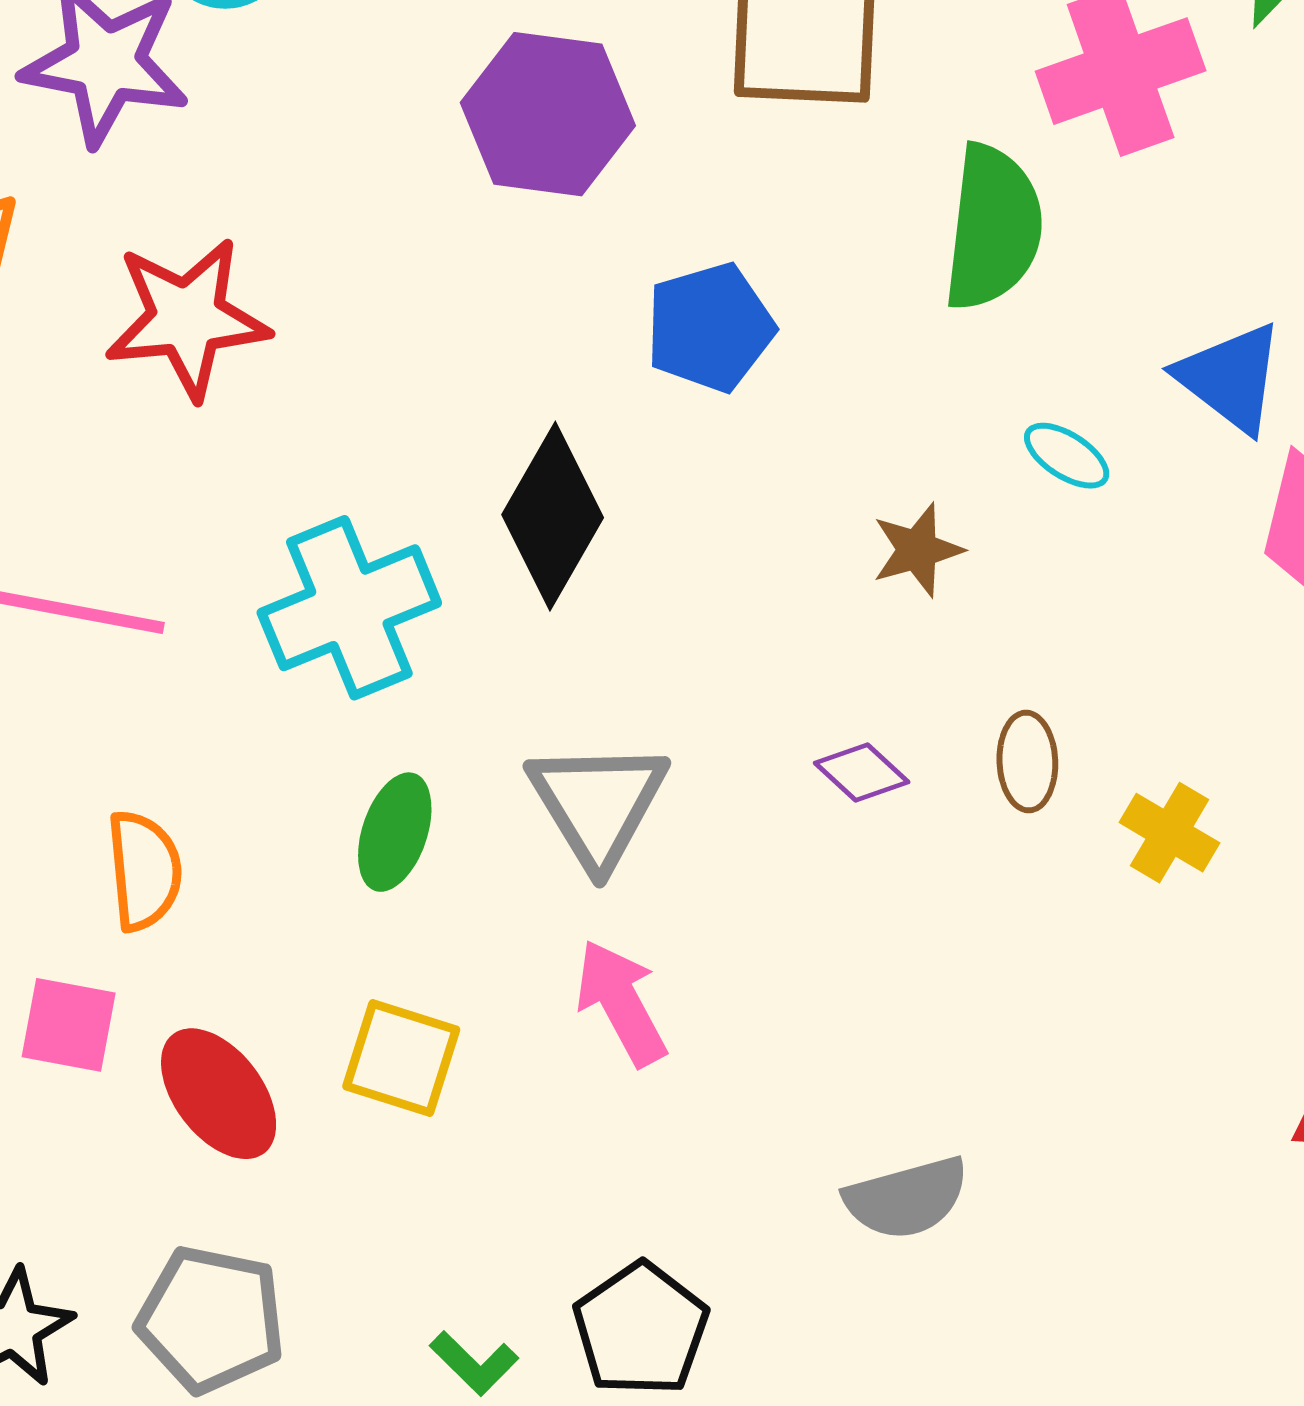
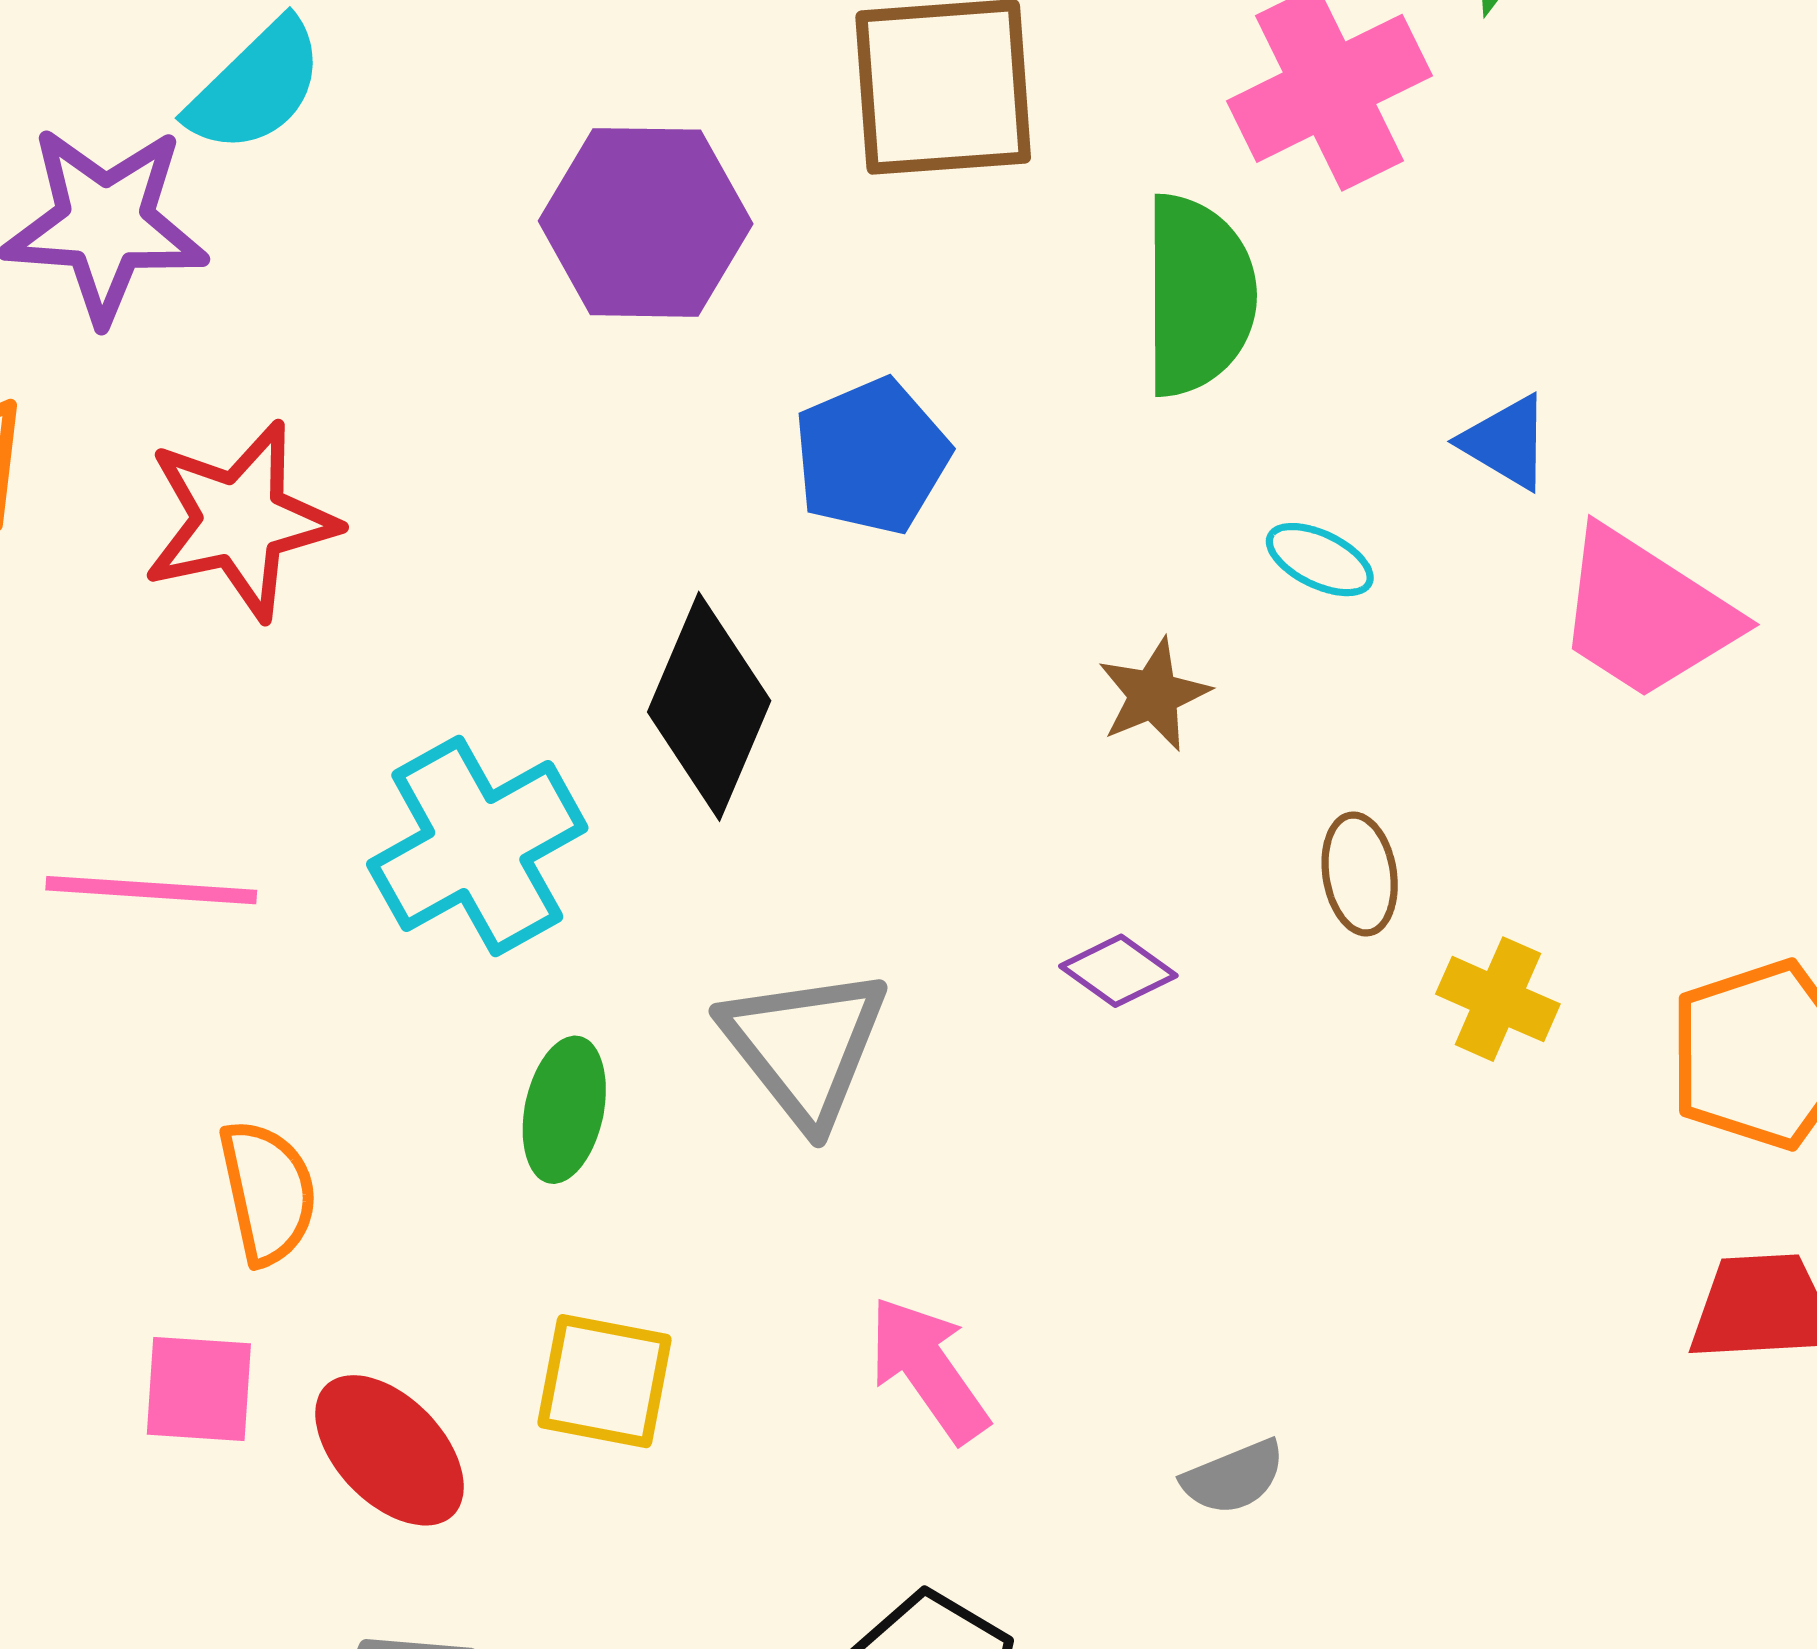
blue triangle: (1230, 378) -> (1506, 442), size x0.7
brown ellipse: (1027, 762) -> (1360, 874), moved
pink arrow: (621, 1003) -> (928, 1369), moved
gray semicircle: (907, 1198) -> (1234, 1477), size x0.7

